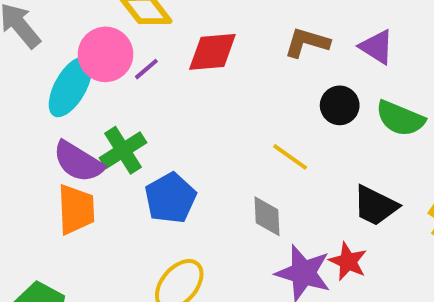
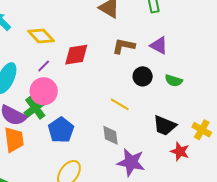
pink circle: (105, 54) -> (44, 91), moved
green semicircle: (400, 118) -> (174, 81), size x0.7
red star: (348, 261) -> (180, 151), moved

